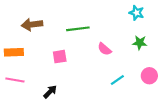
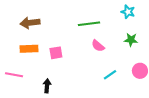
green line: (78, 29) -> (89, 24), moved
orange rectangle: (14, 52) -> (29, 49), moved
black arrow: (50, 92) -> (47, 86), turned -40

